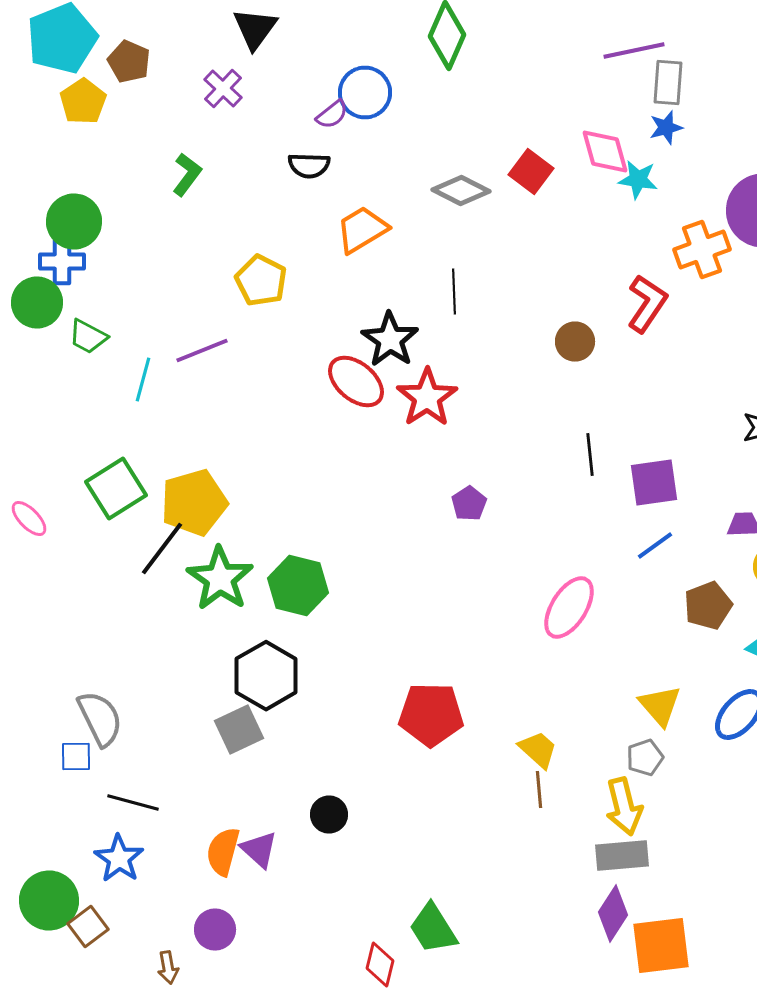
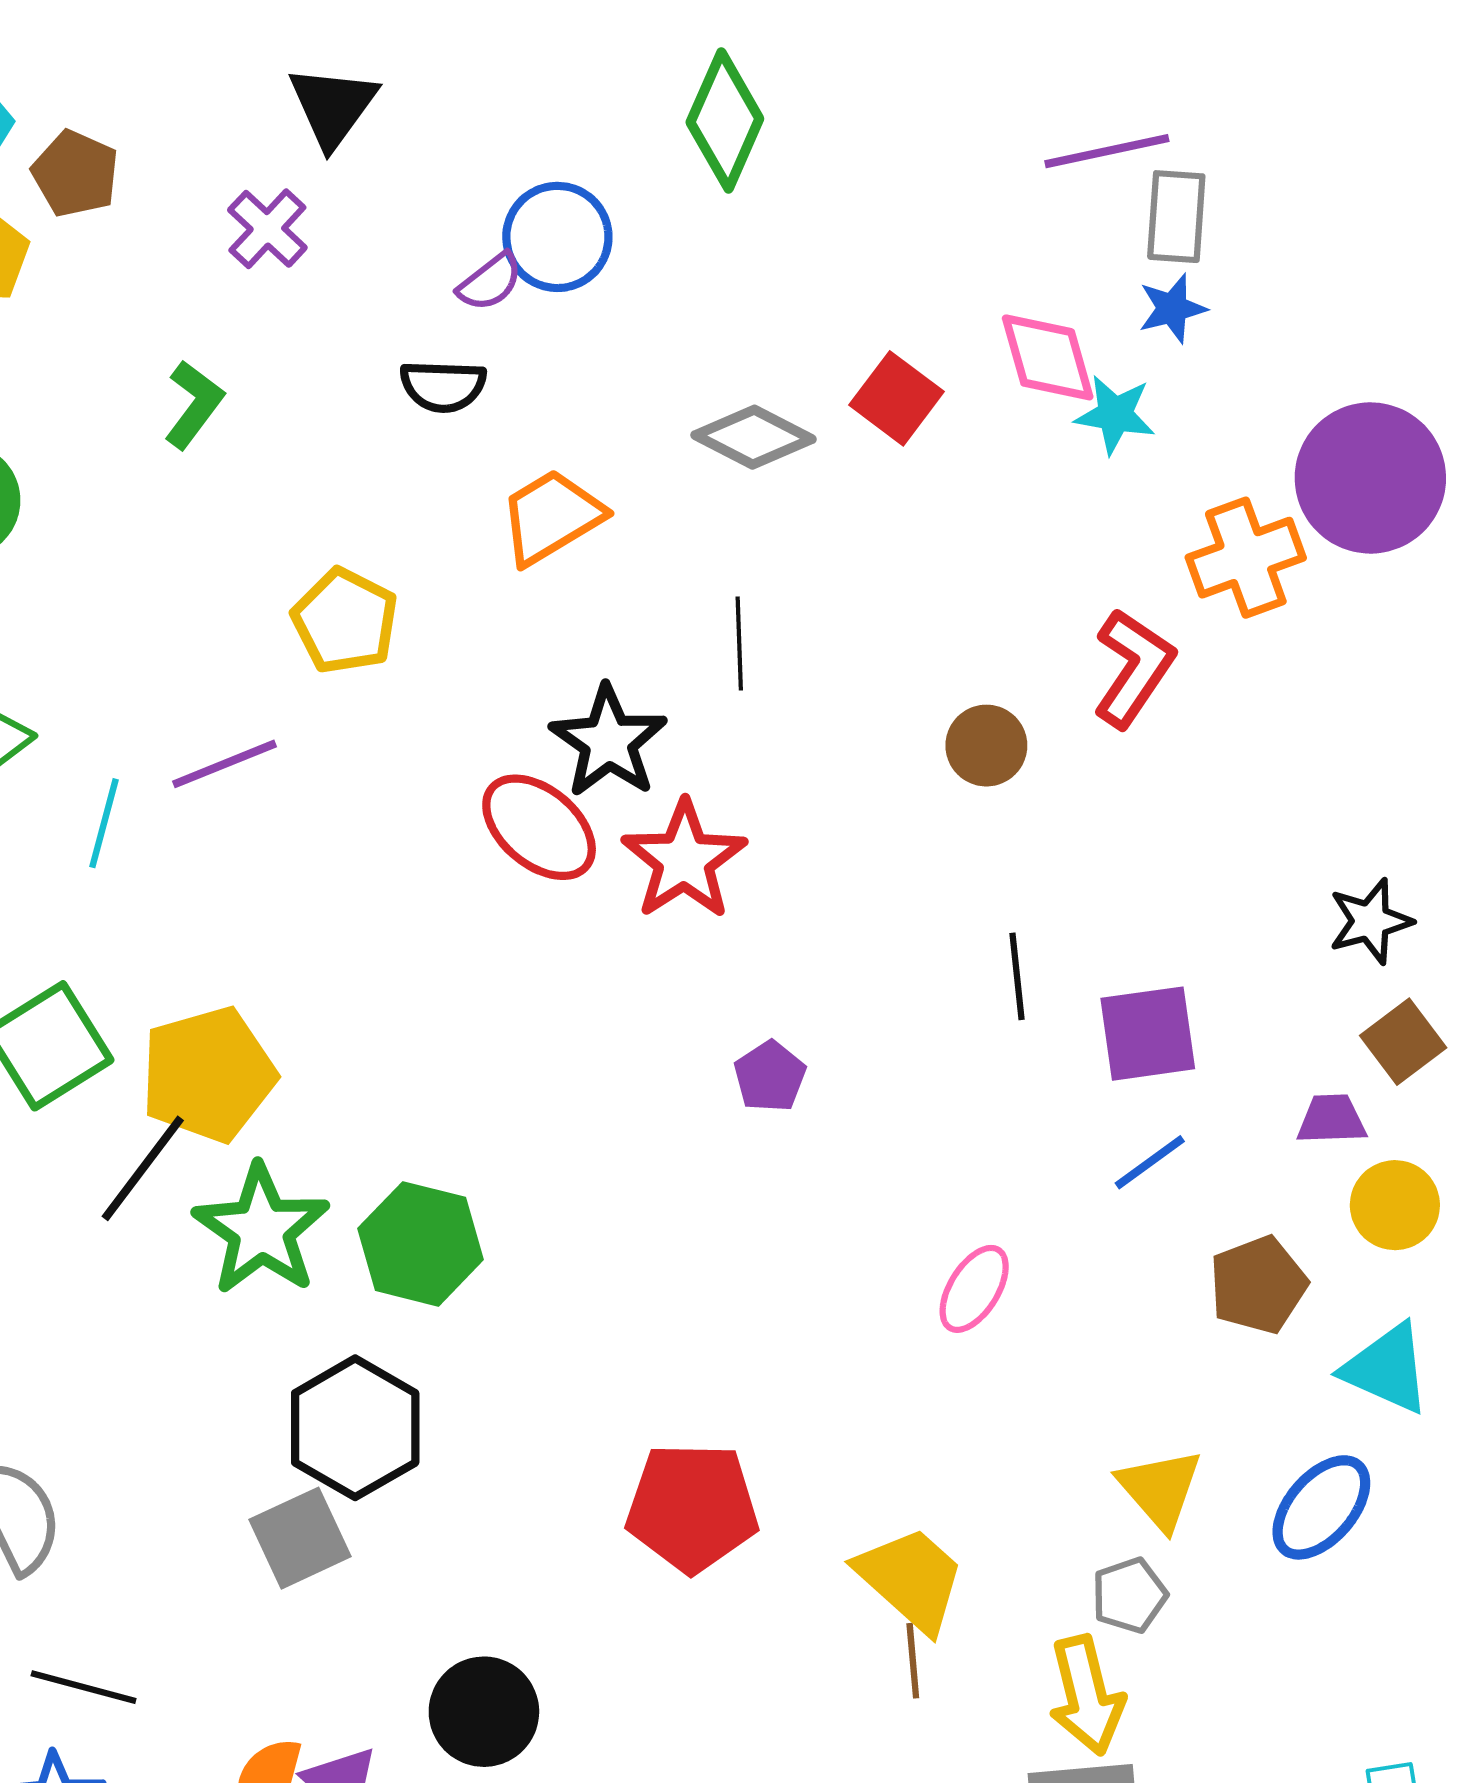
pink ellipse: (569, 608) -> (974, 1289), size x0.7
yellow trapezoid: (538, 750) -> (911, 1579), size x1.4
black circle: (329, 814) -> (484, 1712), size x1.4

